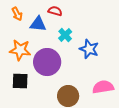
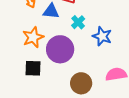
orange star: (20, 50) -> (33, 37), turned -30

